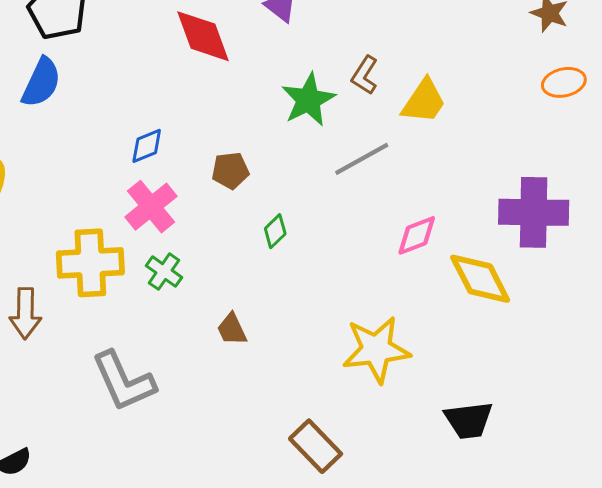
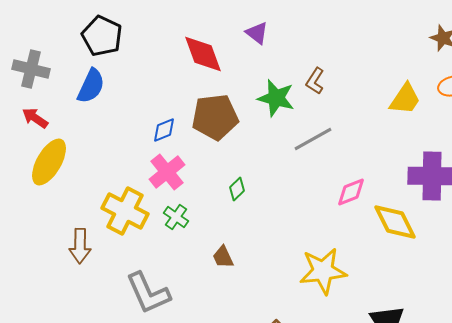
green star: (308, 100) -> (276, 98), turned -30
yellow trapezoid: (424, 101) -> (405, 99), moved
brown pentagon: (230, 170) -> (215, 117), moved, size x1.8
green diamond: (275, 231) -> (237, 189), moved
yellow cross: (90, 263) -> (125, 211), turned 30

